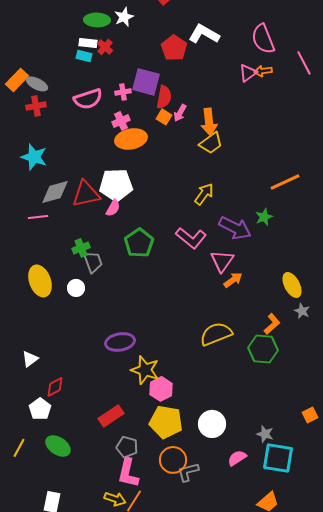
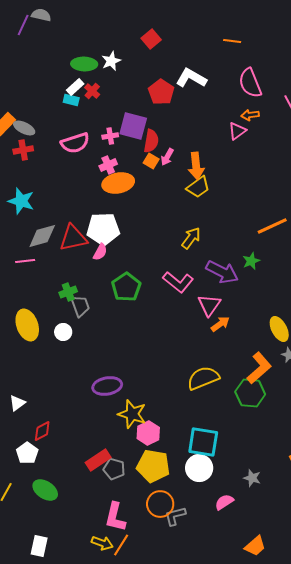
white rectangle: (88, 43) -> (75, 87), turned -48
pink triangle: (248, 73) -> (237, 131), moved
orange L-shape: (272, 324) -> (259, 368), size x1.5
gray pentagon: (127, 447) -> (114, 469), moved
cyan square: (278, 458) -> (203, 442), moved

